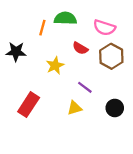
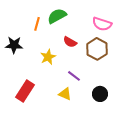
green semicircle: (65, 18) -> (57, 16), turned -30
pink semicircle: (104, 28) -> (102, 24), moved
yellow triangle: (75, 108) -> (65, 94), turned 40

